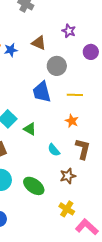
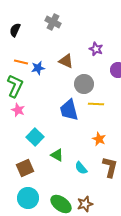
yellow line: (75, 95) -> (96, 104), moved
green triangle: (30, 129) -> (57, 155), moved
brown star: (68, 176) -> (85, 204), moved

